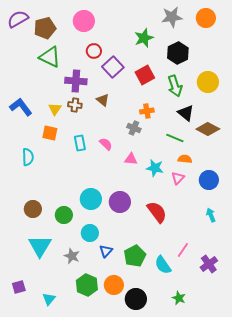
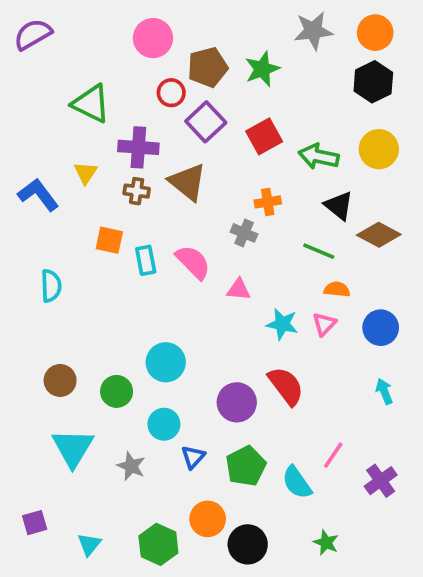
brown pentagon: (45, 28) -> (208, 67), moved
black hexagon: (178, 53) -> (373, 82), moved
green arrow: (175, 86) -> (319, 156), turned 120
brown triangle: (103, 100) -> (188, 182), size x1.6
yellow triangle: (55, 109) -> (86, 173), moved
orange square: (50, 133) -> (109, 240), moved
pink semicircle: (106, 144) -> (193, 262), size x1.5
cyan star: (155, 168) -> (282, 324), moved
purple circle: (120, 202) -> (237, 402), moved
green hexagon: (87, 285) -> (158, 544), moved

